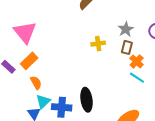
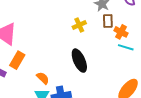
orange semicircle: (36, 83) -> (43, 78), moved
black ellipse: (87, 100) -> (79, 61), moved

